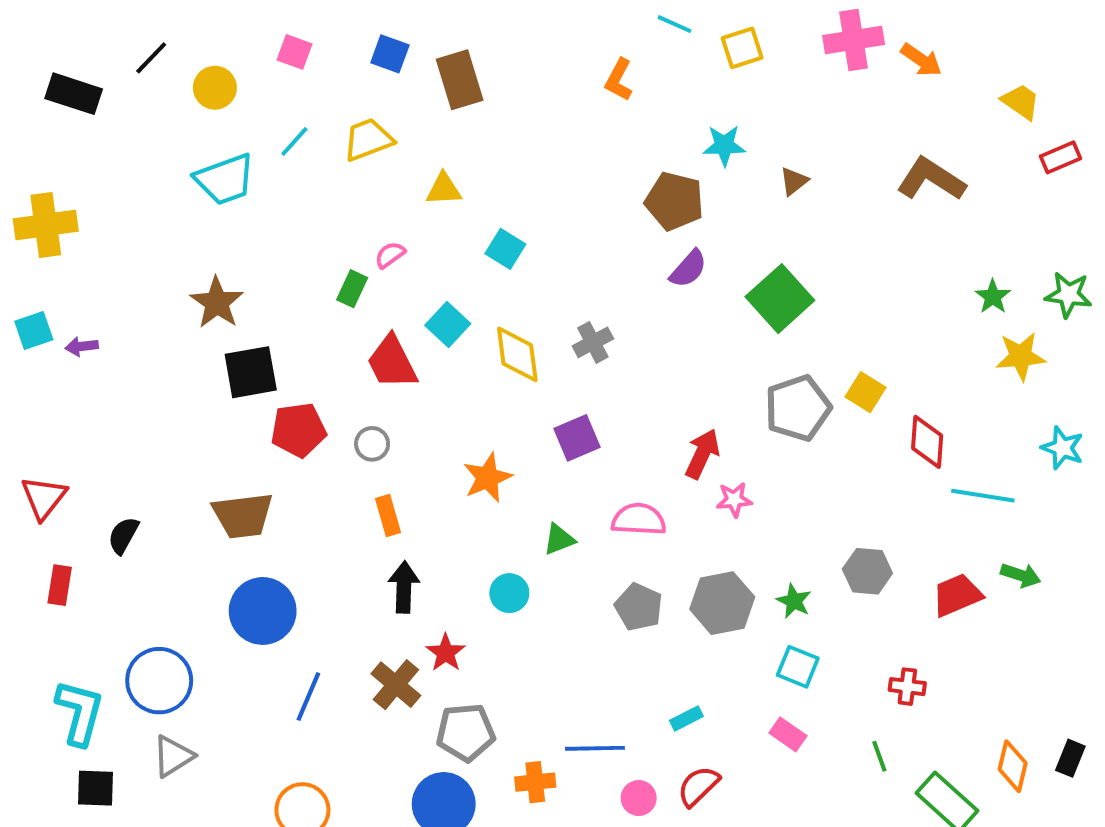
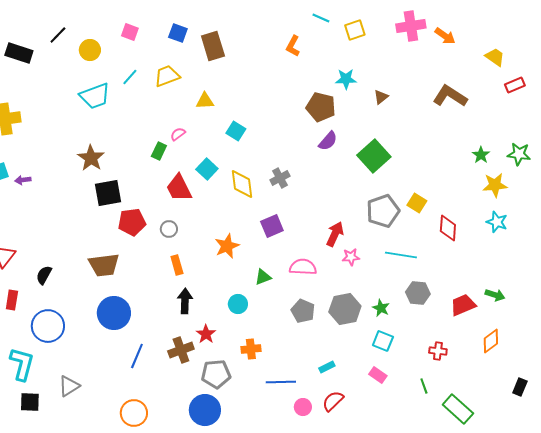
cyan star: (1062, 448) -> (497, 222), moved
cyan line: (983, 496) -> (401, 255), moved
blue circle: (159, 681) -> (48, 326), moved
brown cross: (396, 685) -> (181, 350), turned 30
orange diamond: (1013, 766) -> (491, 341), moved, turned 40
orange cross: (535, 782) -> (251, 349), moved

